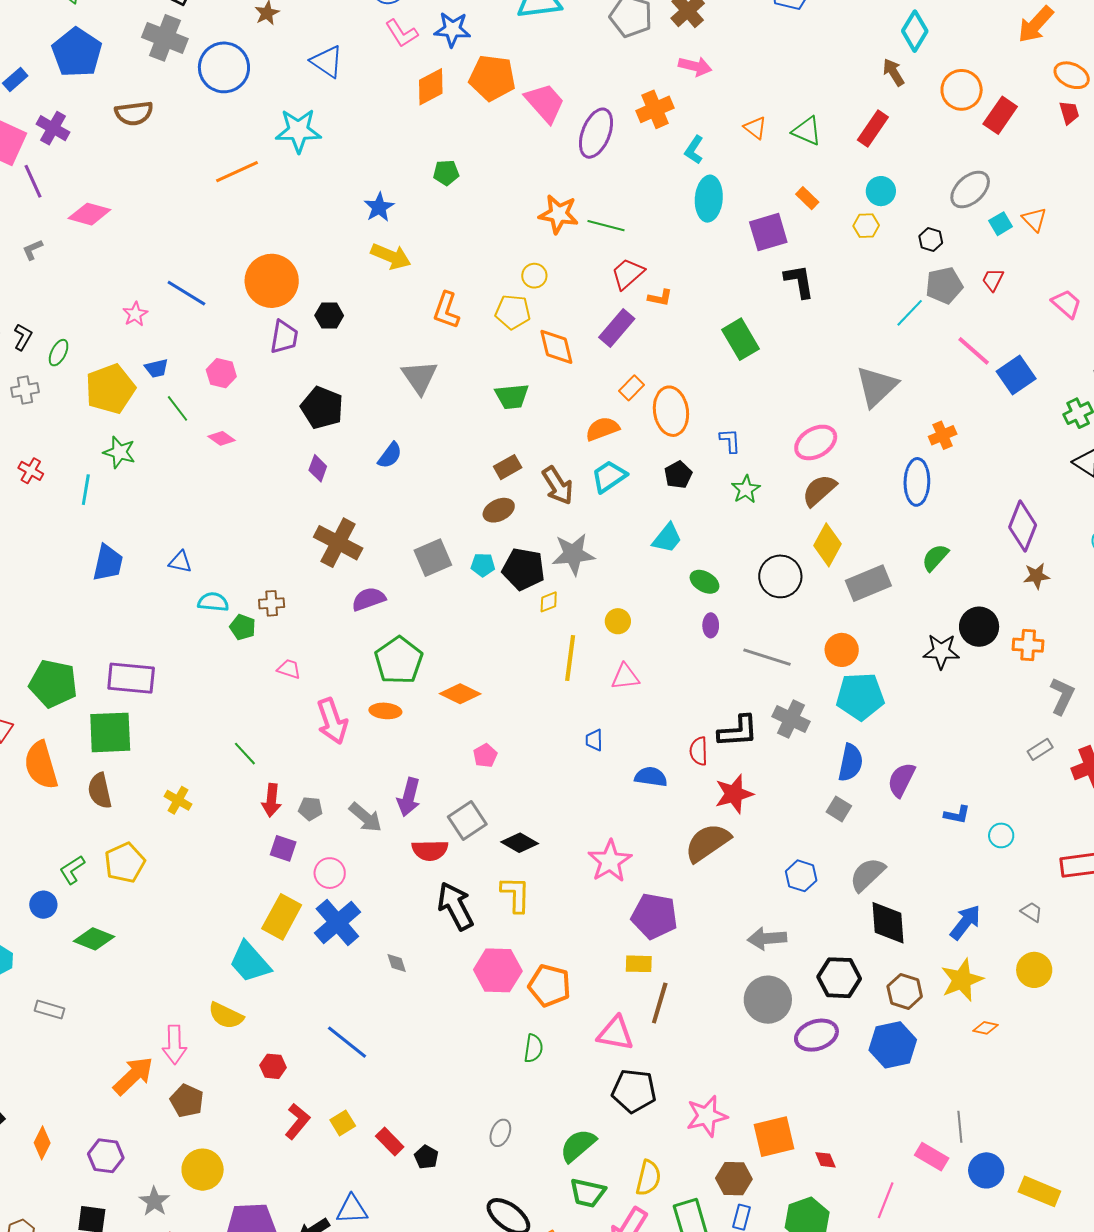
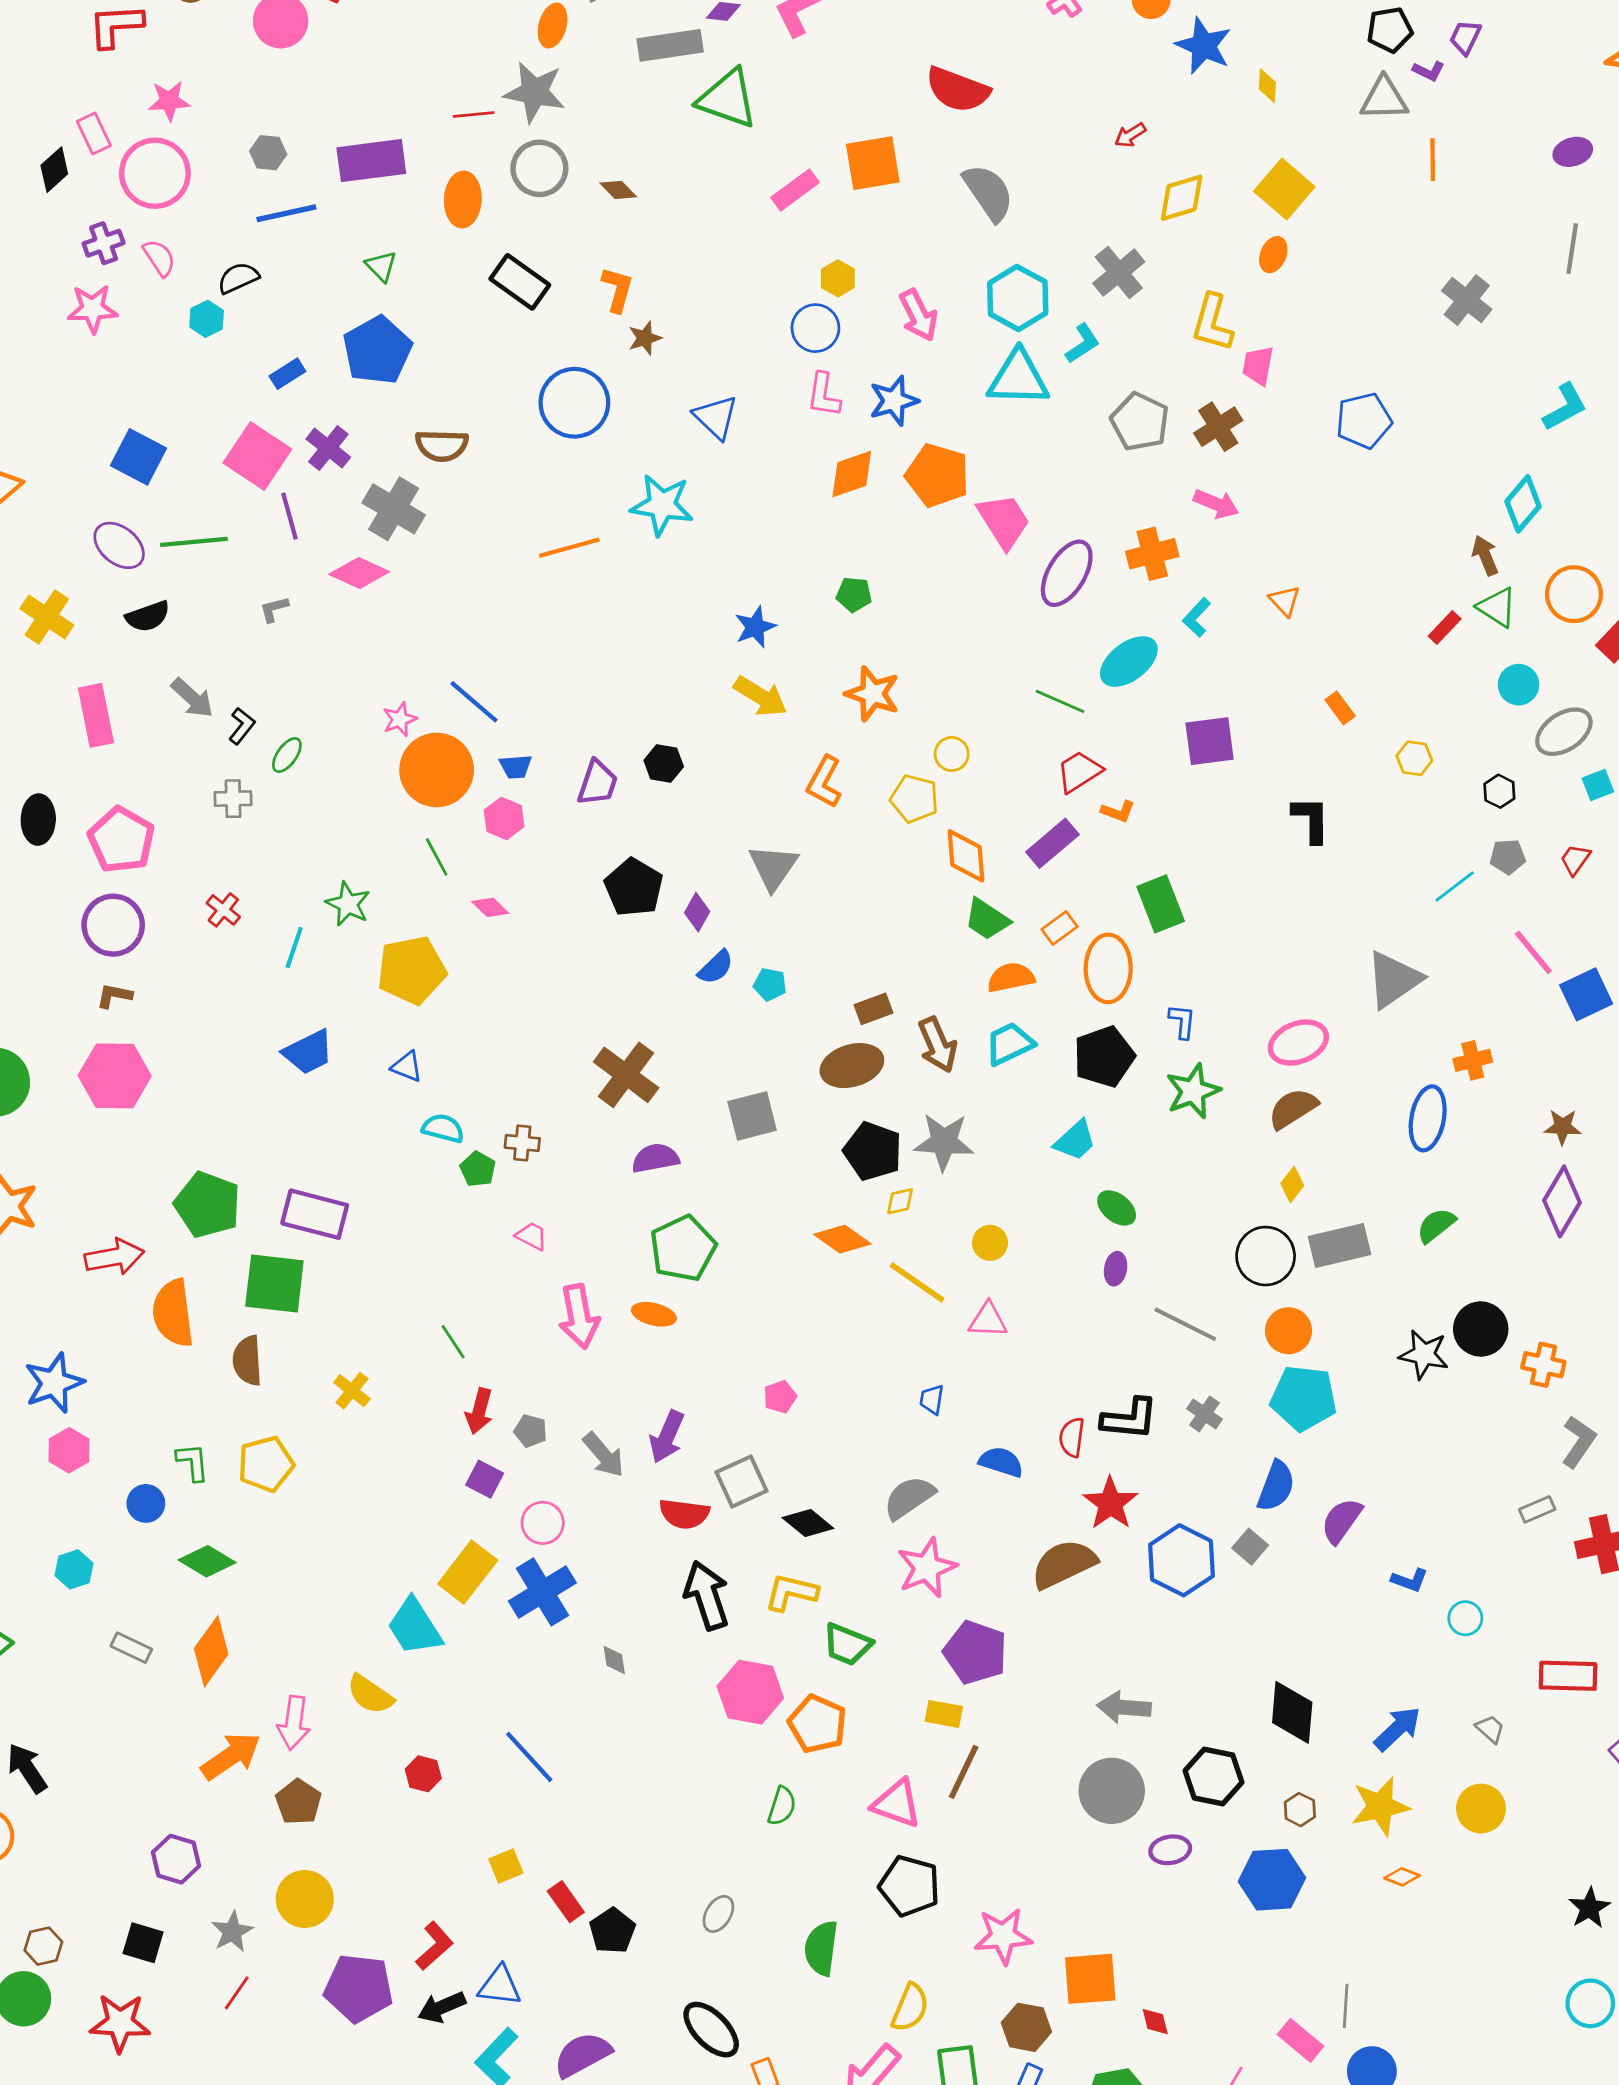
blue star: (452, 29) -> (894, 401), turned -30
pink L-shape: (402, 33) -> (824, 395), turned 32
gray cross: (165, 38) -> (394, 509), moved
red rectangle: (873, 129) -> (1445, 627), size x0.7
green triangle: (807, 131) -> (1497, 607), moved
cyan circle: (881, 191) -> (1519, 685), moved
cyan ellipse: (709, 199) -> (1129, 662), moved, turned 39
orange star: (559, 214) -> (873, 694), moved
purple square: (768, 232) -> (1210, 741), moved
orange circle: (272, 281) -> (437, 770), moved
gray pentagon: (944, 285) -> (1508, 857), size x0.7
green rectangle: (740, 339) -> (1161, 904), moved
blue trapezoid: (157, 368) -> (516, 767), moved
yellow pentagon: (110, 389) -> (412, 970), moved
green trapezoid: (512, 396) -> (987, 919), moved, turned 30
purple diamond: (318, 468) -> (697, 912), moved
black pentagon: (678, 475) -> (1104, 1057), size x1.6
green star: (746, 489) -> (1193, 1091), size x1.4
brown ellipse: (499, 510) -> (852, 1066), size x1.4
yellow diamond: (828, 545) -> (1292, 1184), size x0.6
blue trapezoid: (108, 563) -> (308, 1052), turned 42
cyan pentagon: (483, 565) -> (770, 984), moved
black circle: (780, 576) -> (1266, 1256), moved
brown star: (1036, 576) -> (1563, 1127), moved
yellow line: (570, 658) -> (917, 1282), turned -72
orange diamond: (460, 694) -> (842, 1239), moved
gray cross: (791, 719) -> (1205, 1414), size x0.7
red star: (734, 794) -> (1110, 1503), turned -30
green L-shape: (72, 870) -> (193, 1462), turned 108
gray semicircle: (867, 875) -> (909, 1498), moved
blue hexagon: (801, 876) -> (1181, 1560), moved, size x1.6
yellow L-shape: (516, 894) -> (791, 1592), turned -87
brown hexagon: (905, 991) -> (1300, 1810), size x0.7
purple ellipse: (816, 1035) -> (1170, 1850), size x0.7
red L-shape: (297, 1121) -> (434, 1946), moved
orange diamond: (42, 1143) -> (211, 1651), moved, size x1.5
green semicircle: (578, 1145) -> (821, 1948), turned -51
black pentagon: (426, 1157) -> (612, 1931), size x1.4
green trapezoid: (588, 1193) -> (847, 1644), moved

